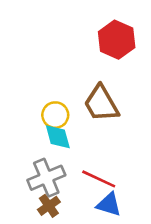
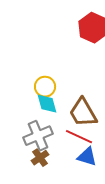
brown trapezoid: (101, 104) -> (83, 113), moved

